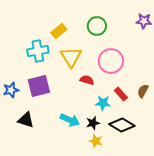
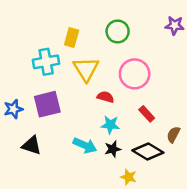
yellow rectangle: (59, 31) -> (72, 38), turned -35
brown semicircle: (143, 91) -> (173, 135), moved
cyan star: (103, 103) -> (110, 125), moved
yellow star: (96, 141) -> (128, 177), moved

